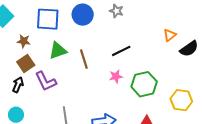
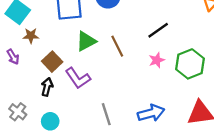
brown star: (24, 41) -> (31, 36), moved

